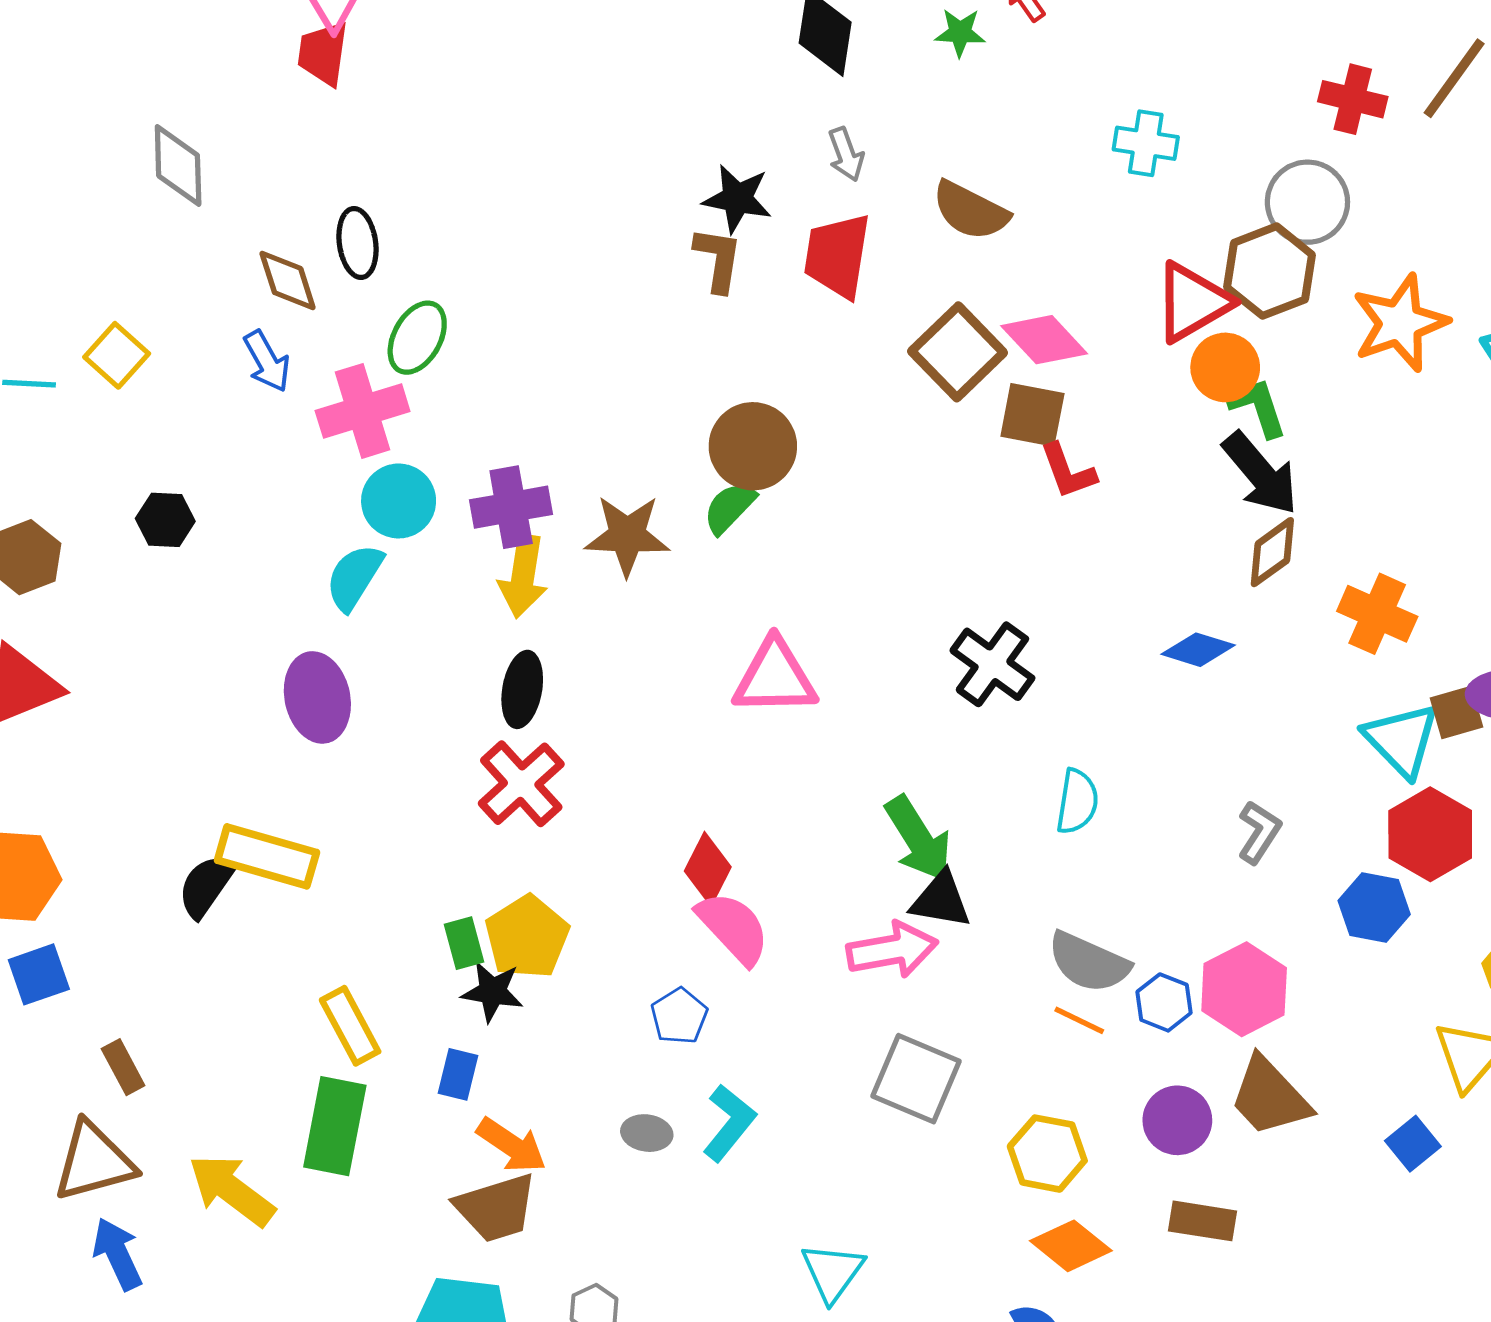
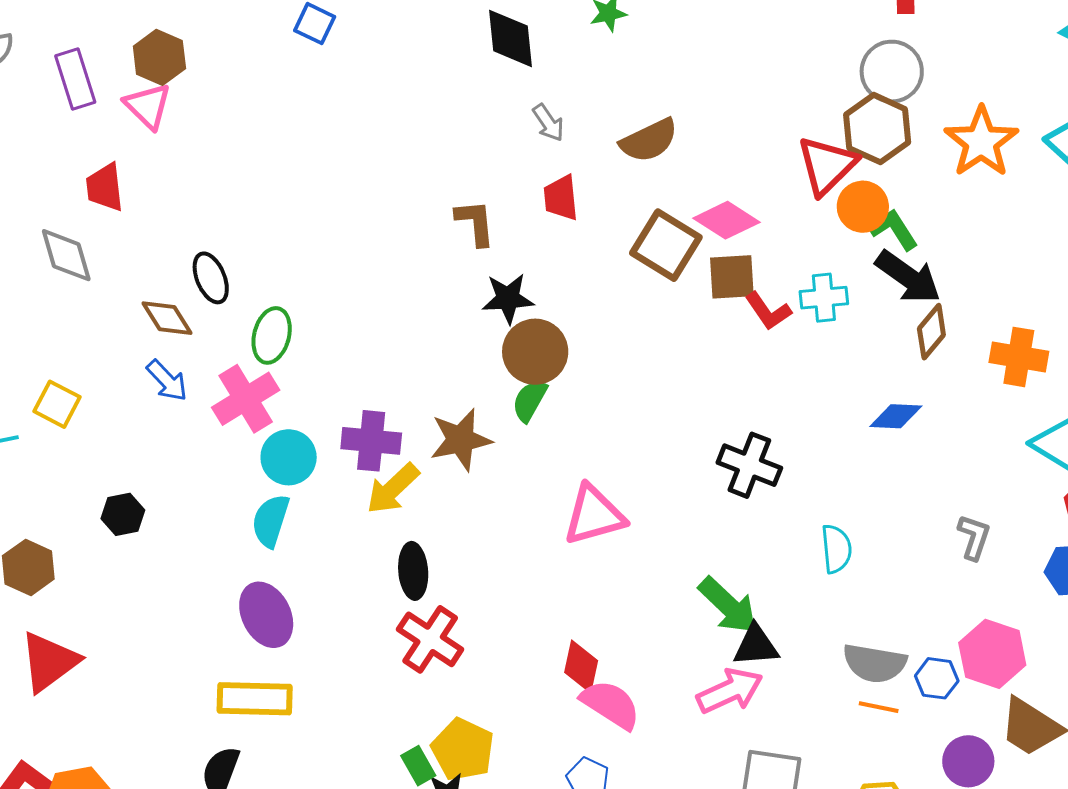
red trapezoid: (323, 53) -> (105, 187), moved
cyan cross: (1146, 143) -> (824, 298), moved
black star: (737, 199) -> (508, 298), moved
brown semicircle: (970, 211) -> (649, 140), turned -38
red trapezoid: (837, 256) -> (561, 198), size x0.7
purple cross: (511, 507) -> (371, 441), turned 30
yellow arrow: (523, 576) -> (393, 489), turned 52
yellow rectangle: (267, 856) -> (255, 699), moved

